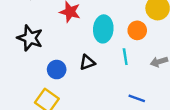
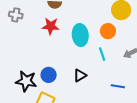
black star: (30, 38) -> (26, 81), moved
black triangle: (87, 62) -> (80, 75), moved

